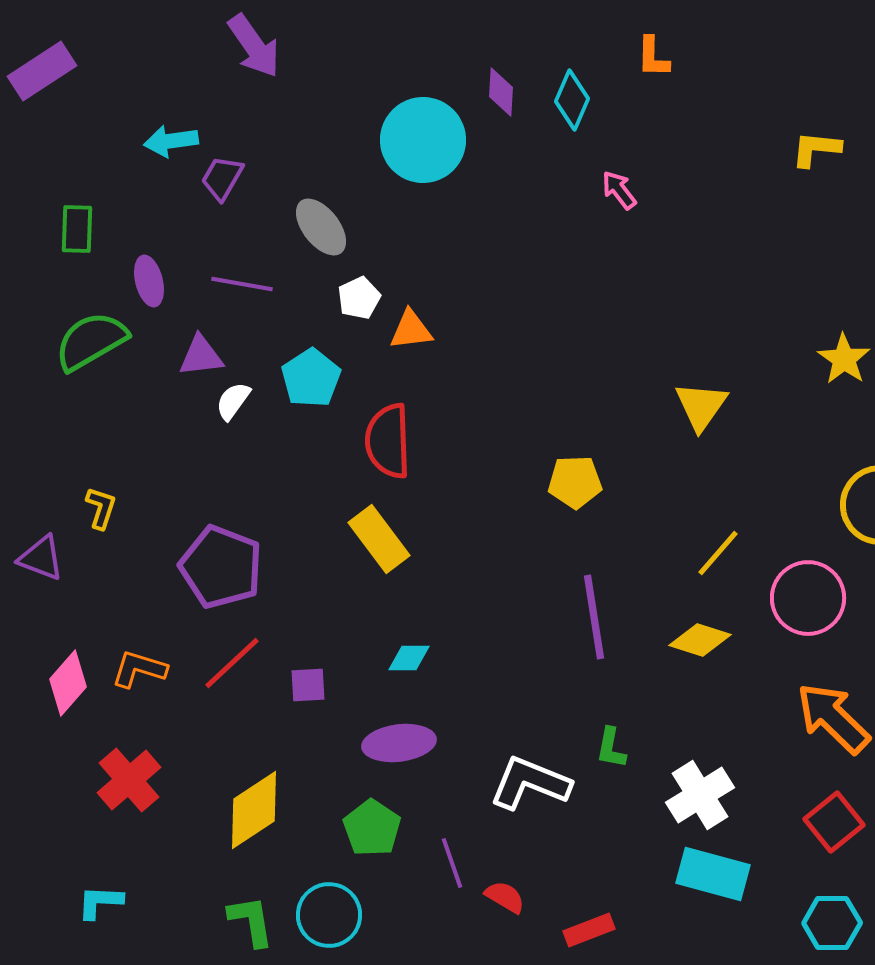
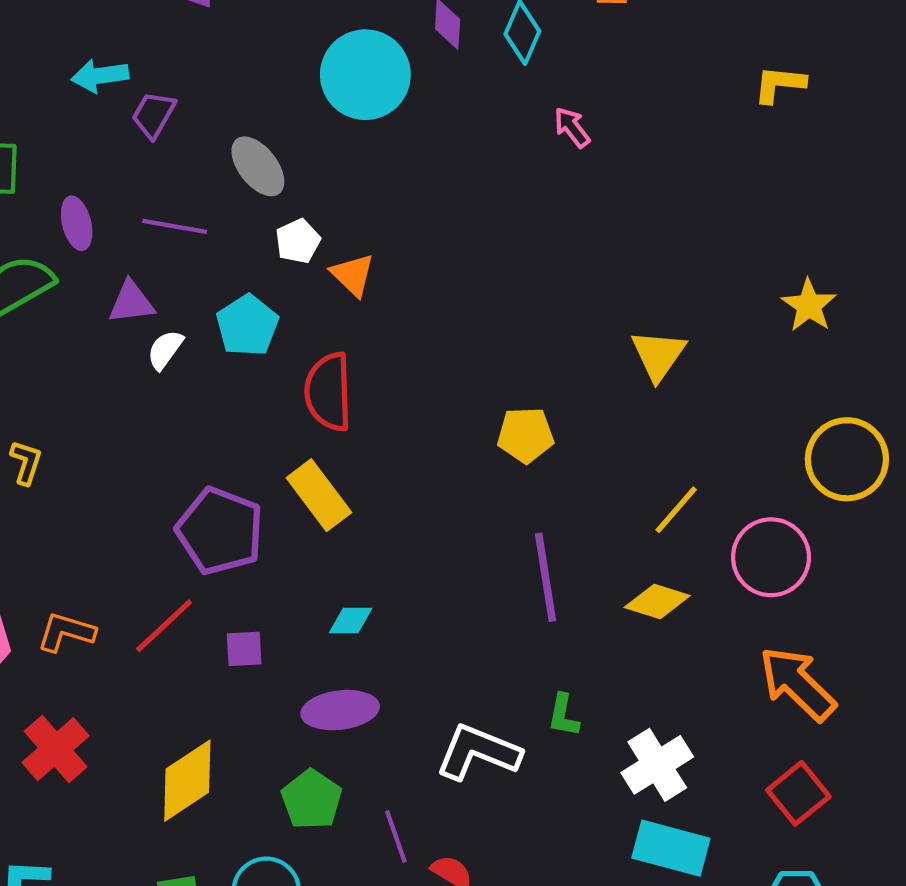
orange triangle: (411, 330) -> (353, 275), turned 51
purple pentagon: (221, 567) -> (220, 531), moved

